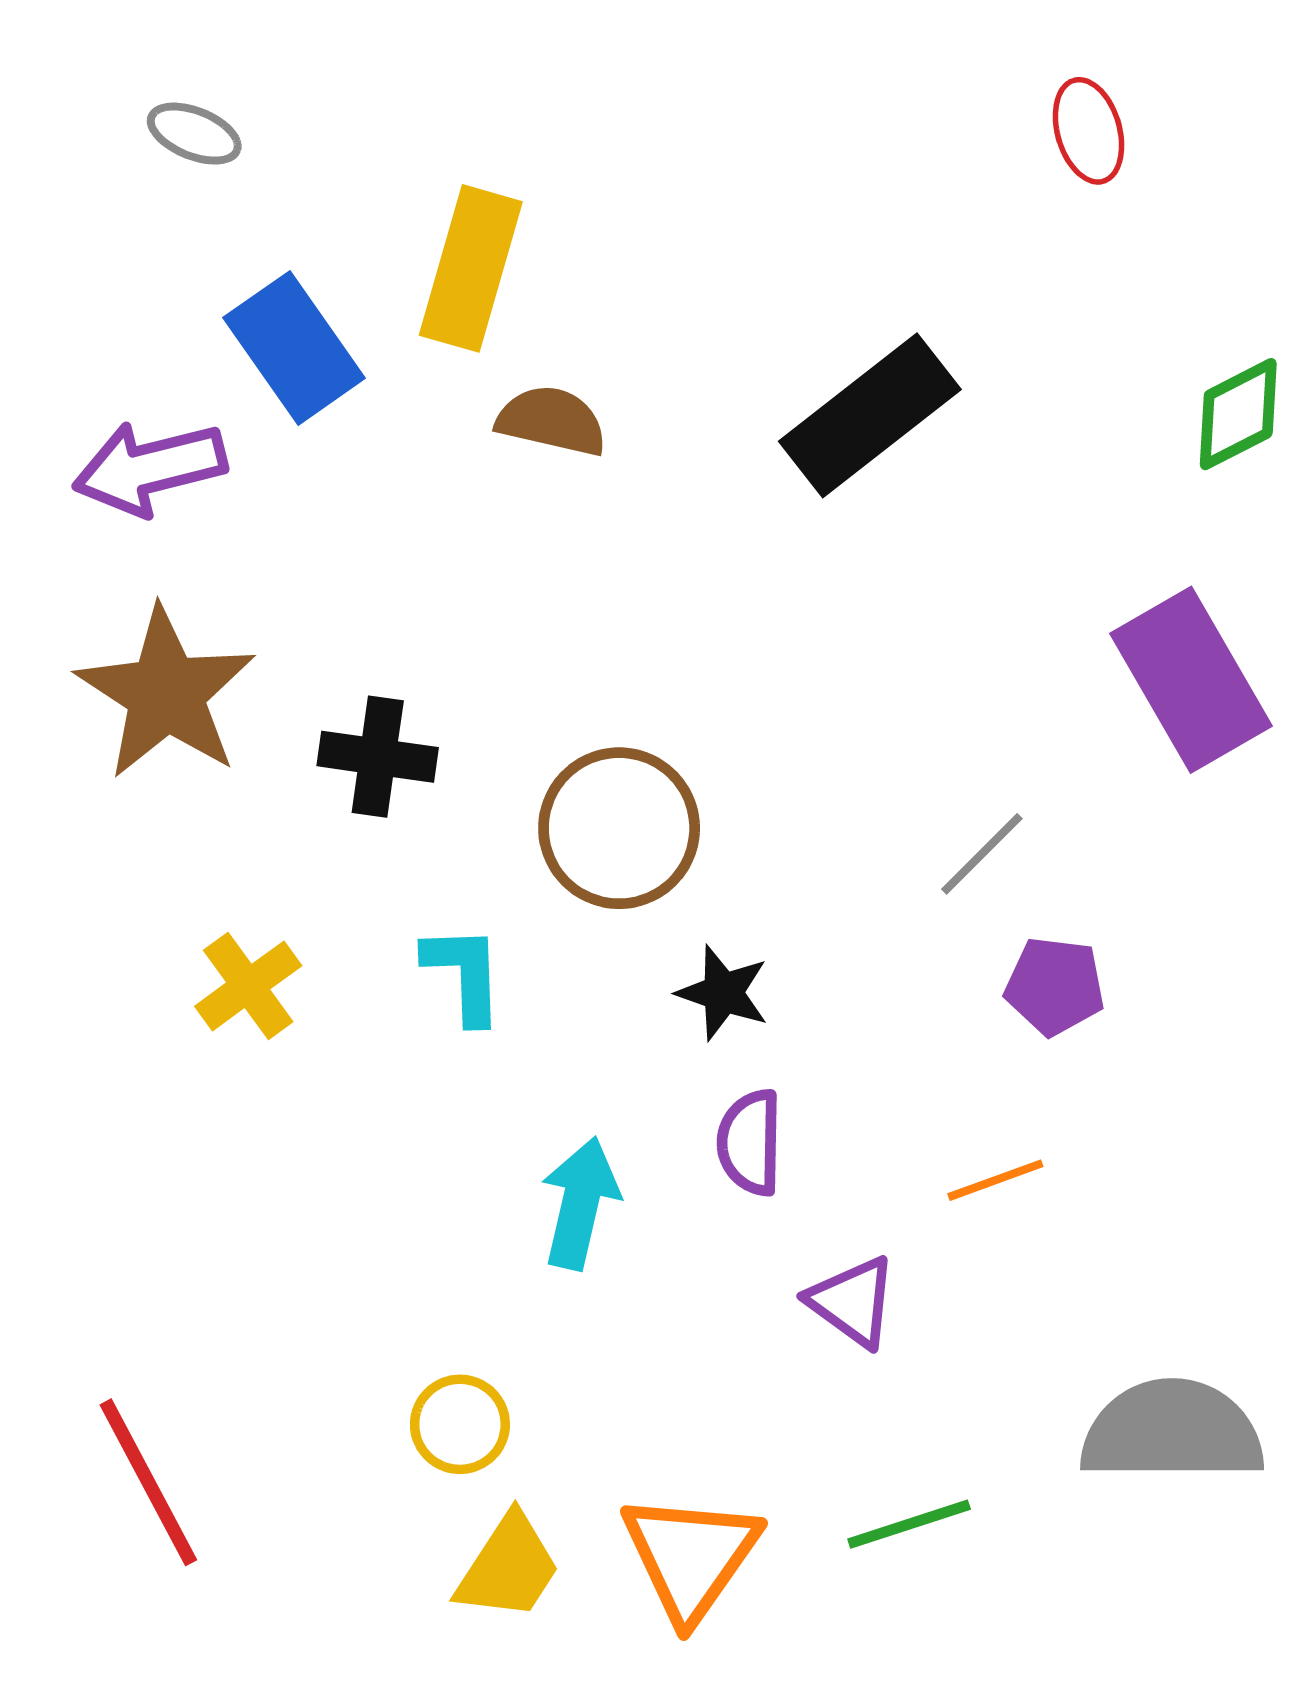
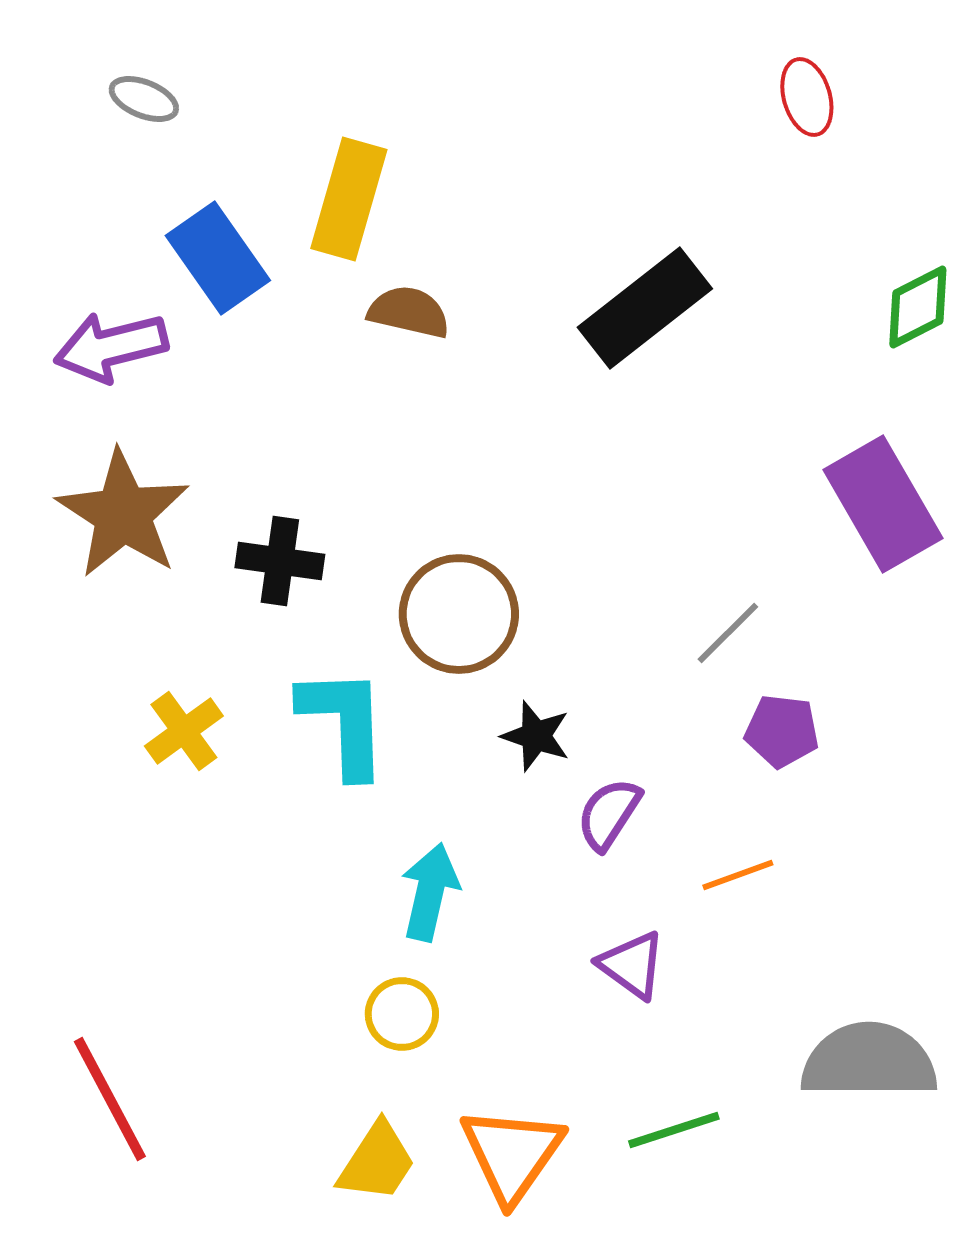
cyan L-shape: (464, 974) -> (344, 722), size x1.5
purple semicircle: (750, 1142) -> (609, 814), moved, turned 32
yellow circle: (460, 1424) -> (402, 1014), moved

